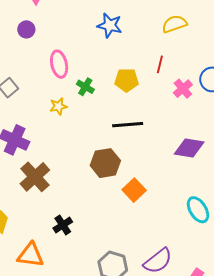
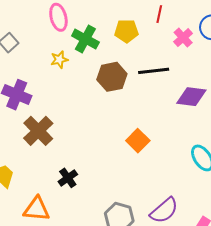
green cross: (85, 87) -> (85, 39), size x1.5
black line: (128, 125) -> (154, 71), moved
brown hexagon: (105, 163) -> (112, 77), moved

